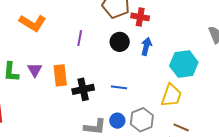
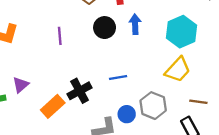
purple triangle: (35, 70) -> (21, 85), turned 35
orange rectangle: (60, 75) -> (53, 106), moved, turned 70
yellow trapezoid: (171, 95) -> (178, 70), turned 40

